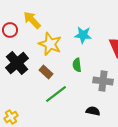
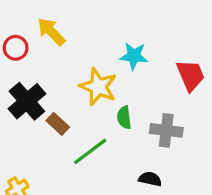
yellow star: (50, 44) -> (98, 87), moved
green semicircle: (77, 65) -> (124, 117), moved
brown rectangle: (46, 72) -> (58, 124), moved

